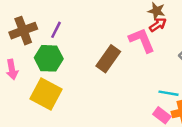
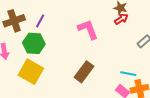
pink L-shape: (142, 40) -> (88, 29), moved
brown rectangle: (108, 59) -> (84, 72), moved

